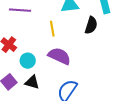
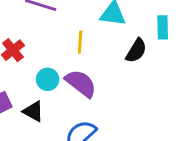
cyan circle: (28, 61) -> (48, 79), moved

